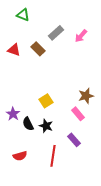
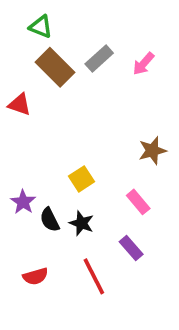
brown rectangle: (38, 49) -> (55, 67), moved, size x1.5
red triangle: (14, 50) -> (19, 105), moved
brown star: (86, 96) -> (152, 151), moved
red line: (53, 156) -> (94, 276), turned -35

